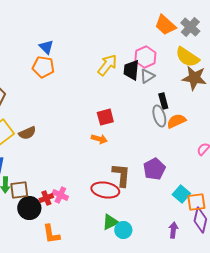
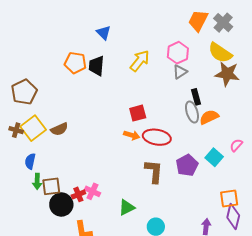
orange trapezoid: (165, 25) -> (198, 21), turned 75
blue triangle: (46, 47) -> (104, 33), moved
black trapezoid: (131, 70) -> (96, 66), moved
red ellipse: (105, 190) -> (157, 137), moved
cyan square: (181, 194) -> (214, 157), moved
green triangle: (110, 222) -> (127, 208), moved

